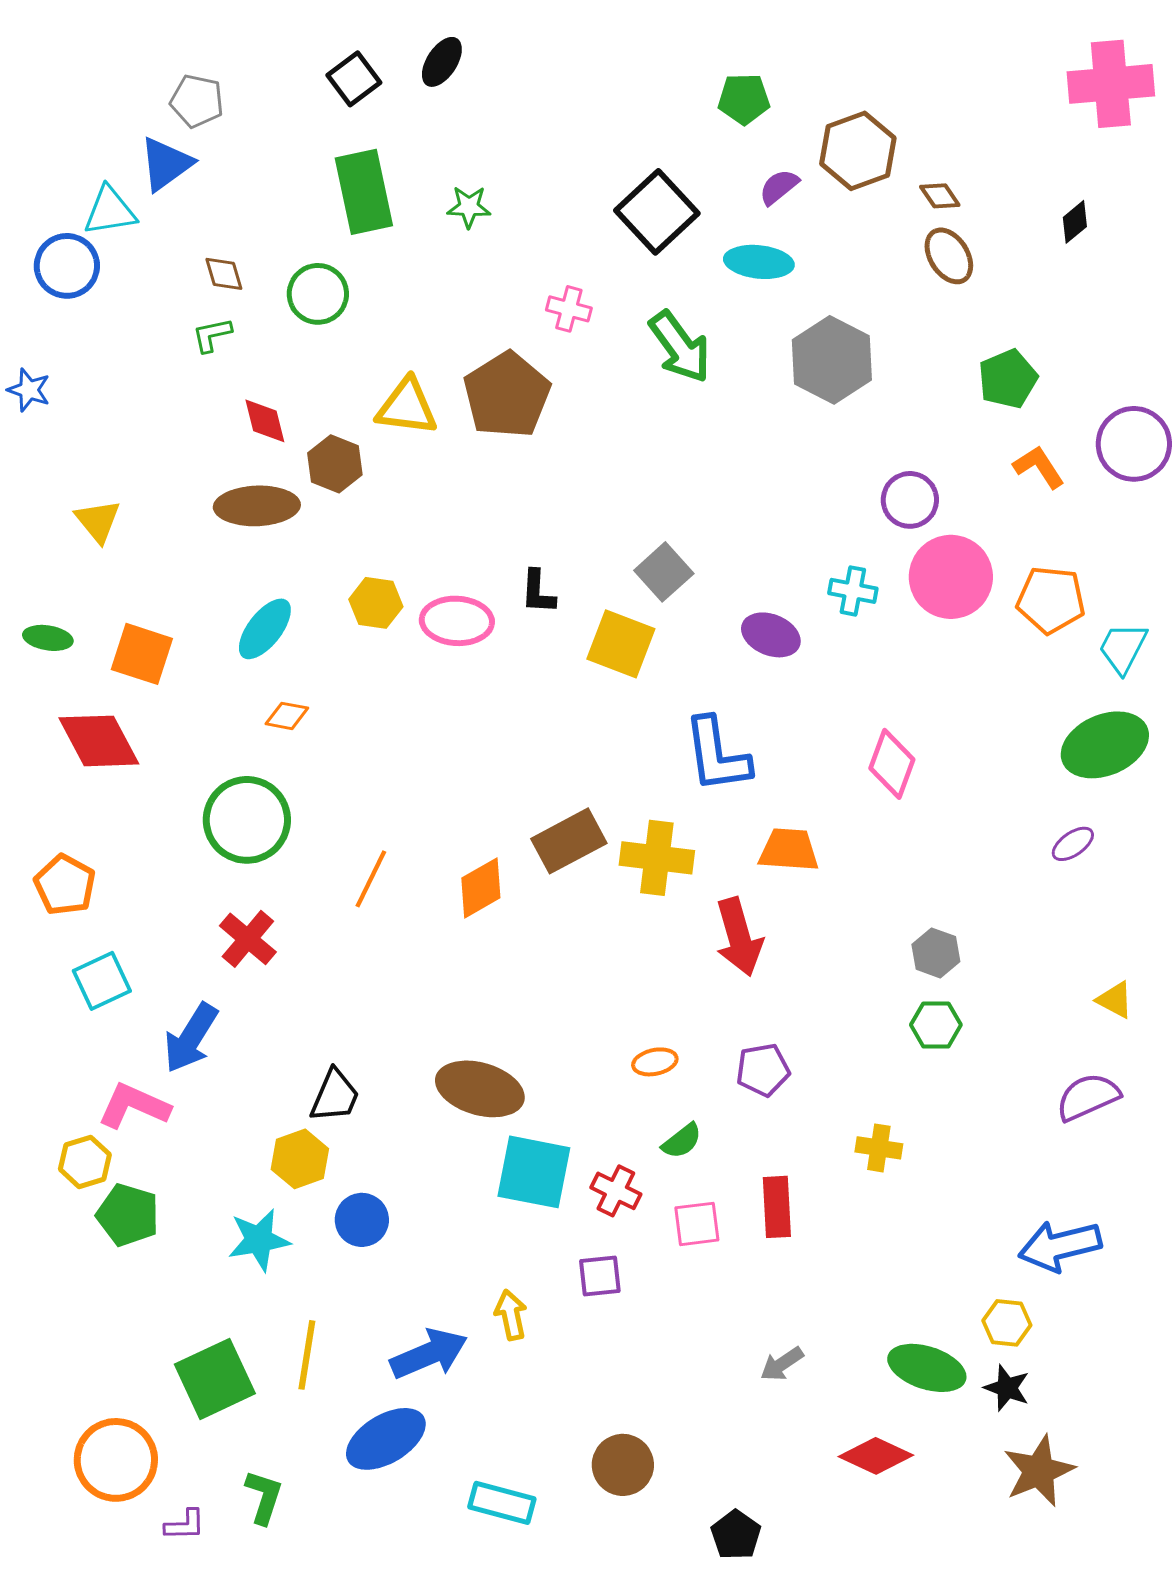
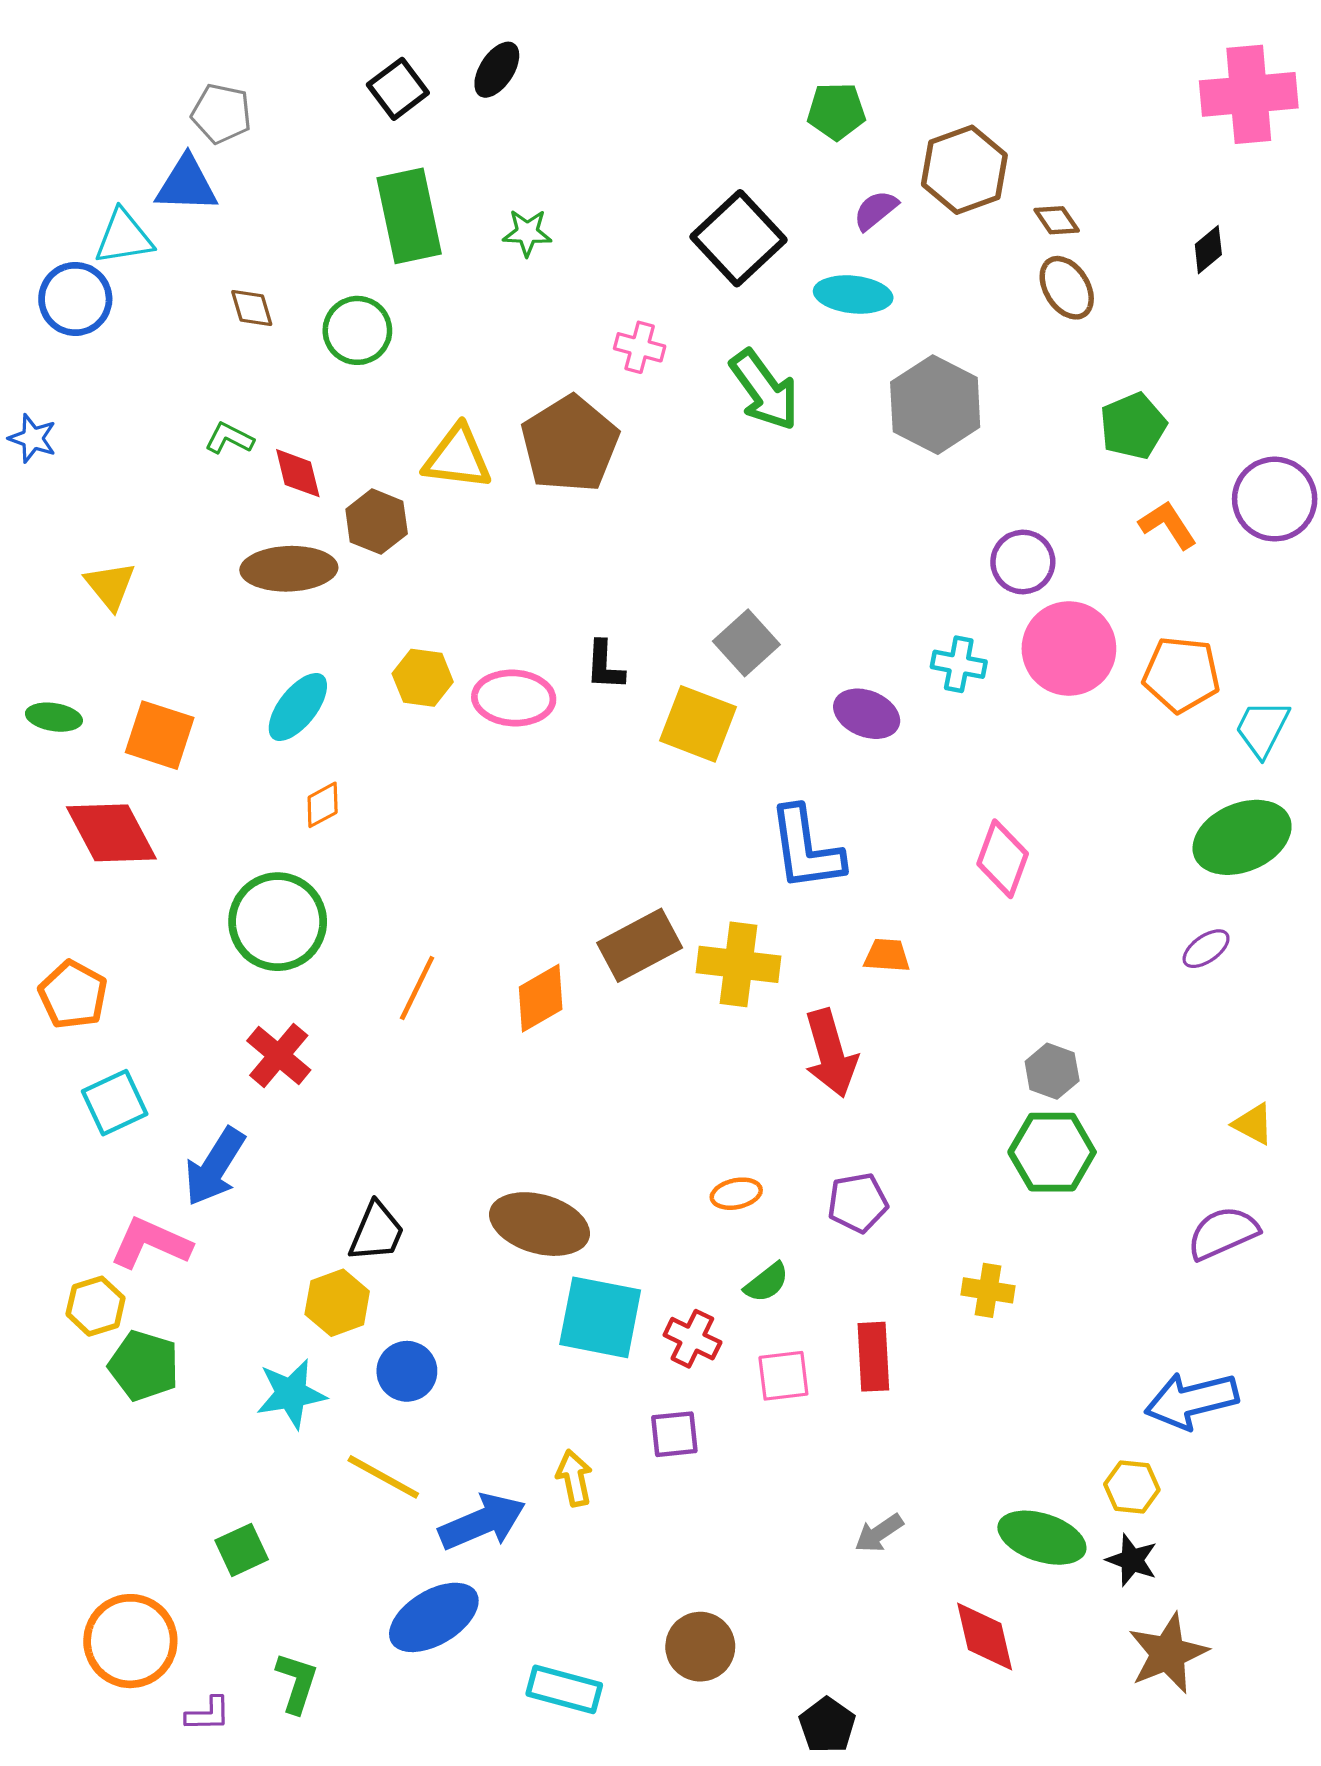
blue triangle: (166, 164) -> (187, 184), turned 38
green L-shape: (212, 335) -> (229, 438), moved, turned 39
orange diamond: (287, 716) -> (323, 805), turned -39
orange trapezoid: (789, 850) -> (887, 955), size x0.7
green hexagon: (936, 1025) -> (1052, 1152), size x1.5
yellow line: (307, 1355) -> (383, 1477), moved, turned -70
green square: (215, 1379) -> (242, 1550), size x0.6
red diamond: (876, 1456) -> (985, 1637), turned 52

